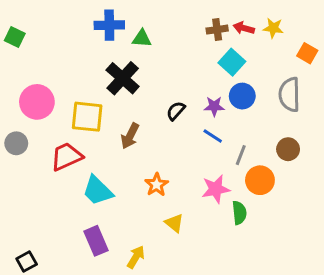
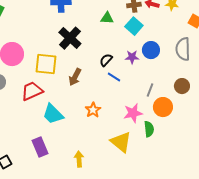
green triangle: (142, 38) -> (107, 18), moved
cyan square: (232, 62) -> (134, 26), moved
blue line: (213, 136) -> (114, 77), moved
yellow triangle: (174, 223) -> (121, 142), moved, size x1.6
purple rectangle: (96, 241) -> (40, 147), moved
yellow arrow: (136, 257) -> (79, 159), turned -35

